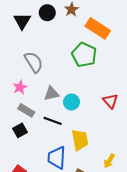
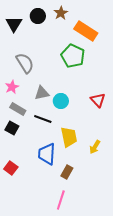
black square: (20, 130) -> (12, 128), turned -32
yellow arrow: (109, 161) -> (95, 147), moved

